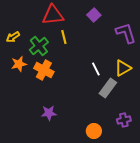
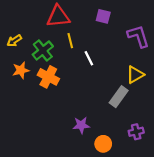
purple square: (94, 15) -> (103, 16), turned -32
white line: (96, 69) -> (89, 58), moved
purple star: (49, 113) -> (81, 125), moved

